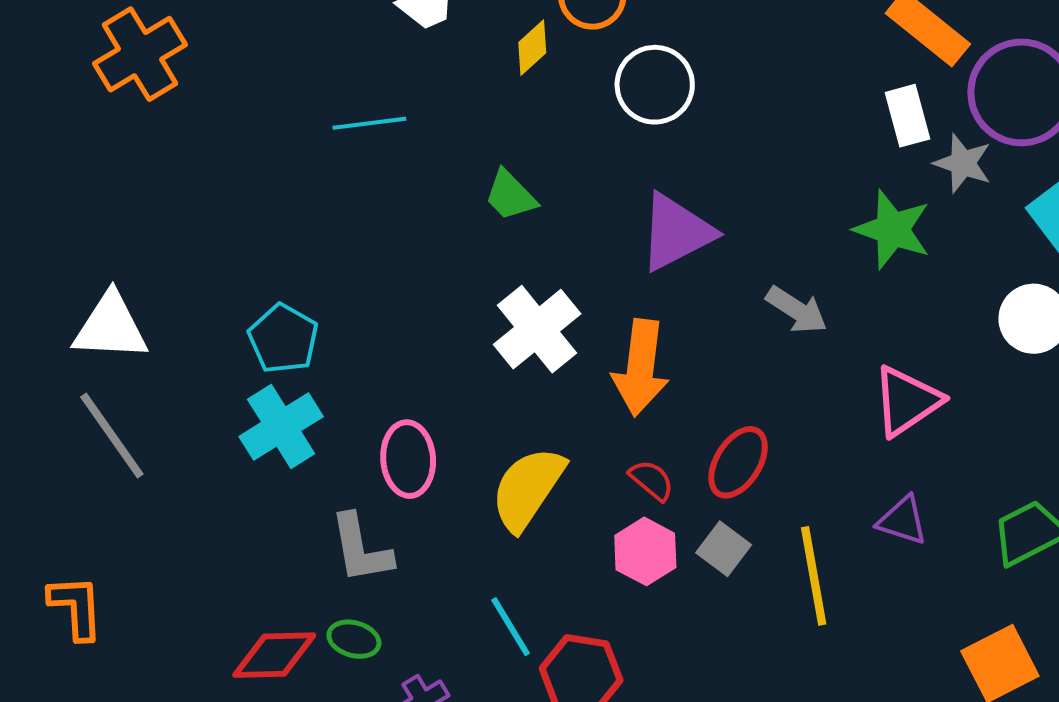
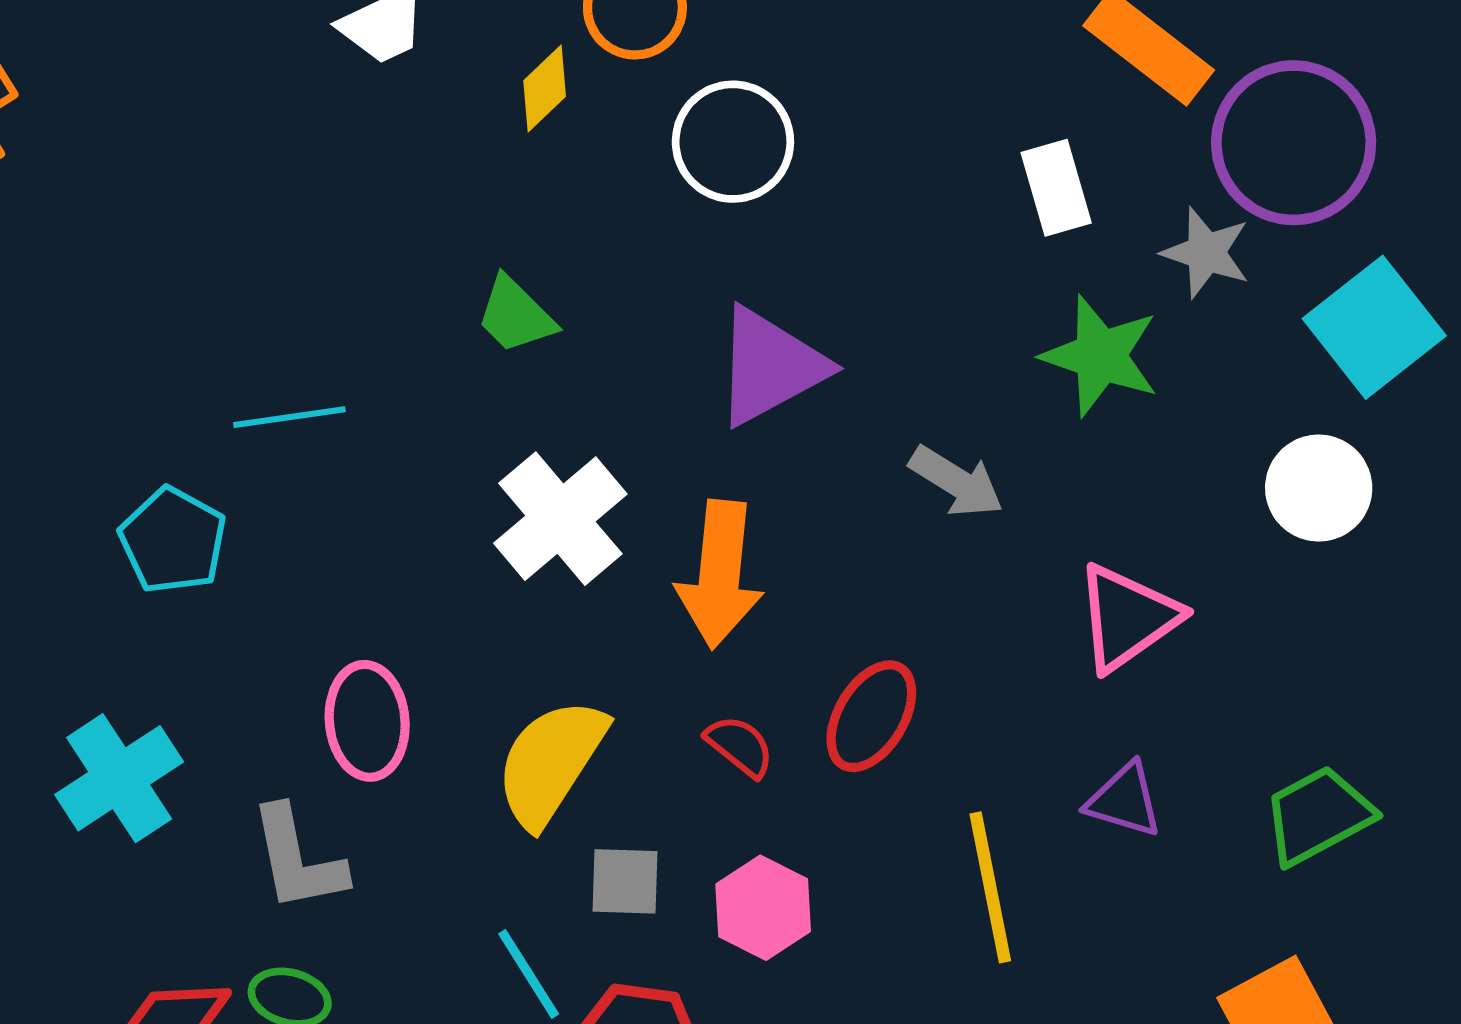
white rectangle: (907, 116) -> (1056, 188), moved
cyan line: (369, 123) -> (289, 417), moved
cyan cross: (281, 427) -> (119, 778), moved
gray square: (724, 549) -> (625, 881), moved, turned -34
pink hexagon: (645, 551) -> (763, 908), moved

